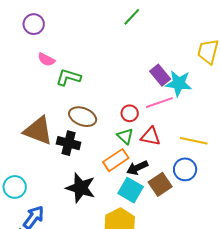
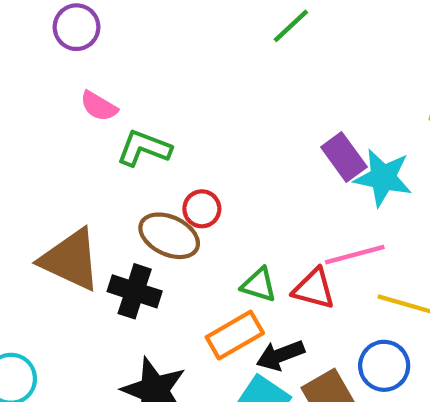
pink line: (159, 103) -> (355, 255), moved
red circle: (130, 113) -> (202, 209), moved
green triangle: (125, 136) -> (259, 285), turned -30

